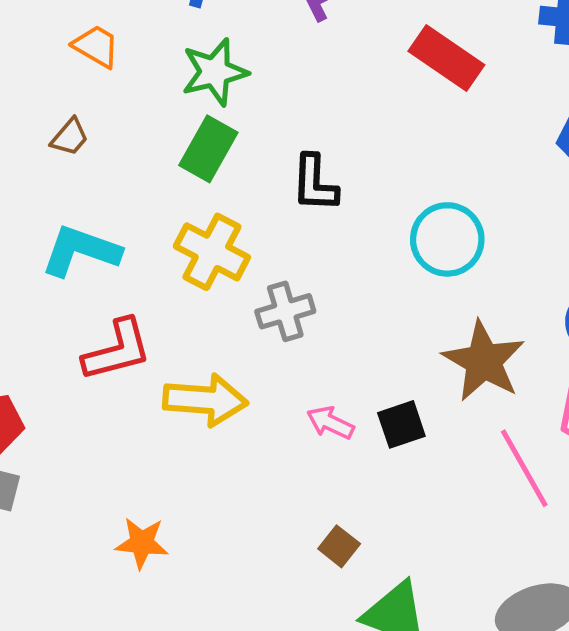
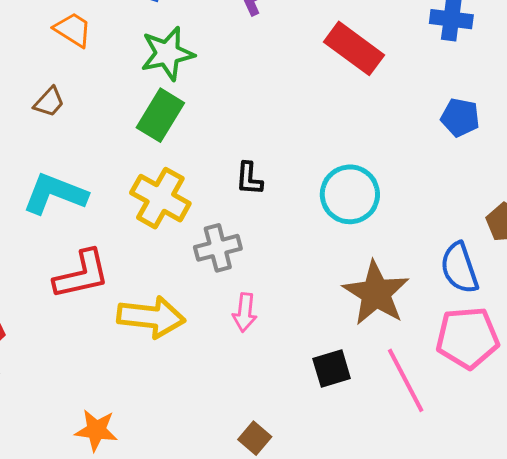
black L-shape: (315, 183) -> (249, 179), moved, size x0.7
pink arrow: (330, 423) -> (245, 312), moved, turned -111
black square: (401, 424) -> (332, 369), moved

